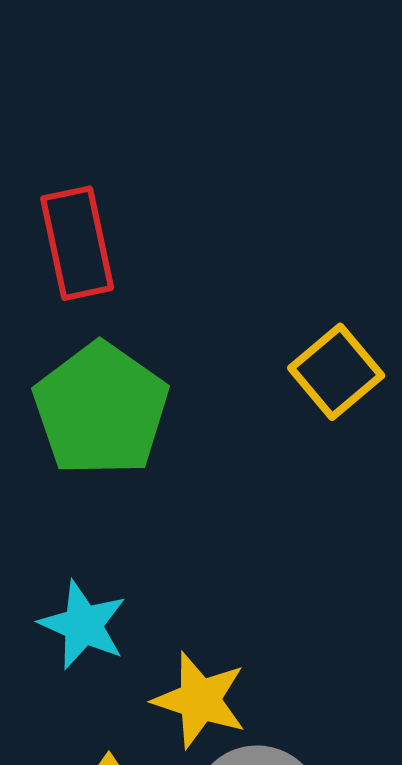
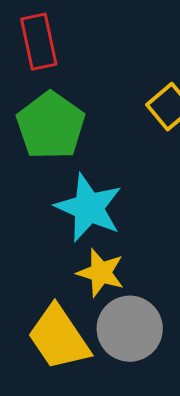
cyan star: (83, 625) -> (89, 208), moved, size x1.5

